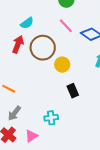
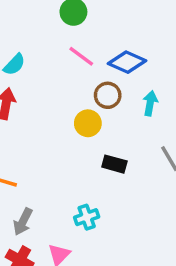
brown circle: (43, 48) -> (108, 95), moved, size x0.6
black rectangle: (73, 91) -> (114, 164), turned -40

